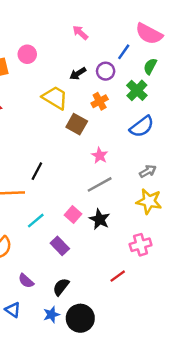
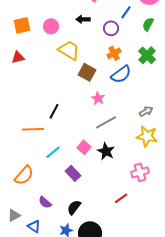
pink circle: (27, 54) -> (51, 26), moved
black arrow: (78, 74) -> (83, 19), moved, turned 32
green cross: (137, 90) -> (147, 55), moved
orange cross: (100, 101) -> (114, 53), moved
blue semicircle: (142, 127) -> (121, 74), moved
pink star: (100, 155) -> (98, 98), moved

